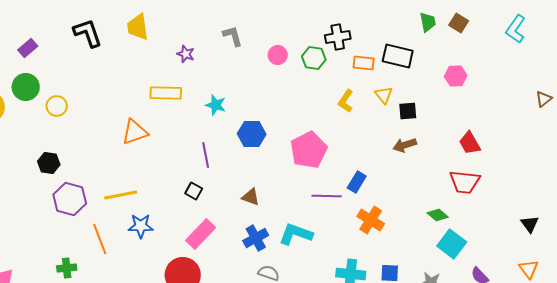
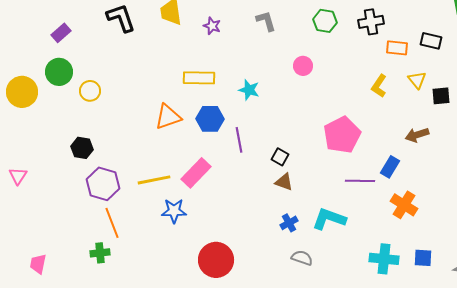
purple star: (186, 54) -> (212, 26), moved
pink circle: (278, 55) -> (303, 66), moved
black rectangle: (398, 56) -> (431, 41), size x0.7
green hexagon: (314, 58) -> (325, 21), moved
blue hexagon: (252, 134) -> (210, 119), moved
brown arrow: (405, 145) -> (417, 135), moved
black square: (194, 191) -> (280, 157), moved
pink rectangle: (201, 234) -> (196, 173), moved
blue cross: (256, 238) -> (289, 223), size x0.7
orange line: (100, 239) -> (112, 223), moved

